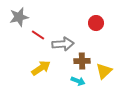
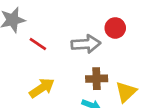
gray arrow: (63, 44) -> (86, 44), moved

